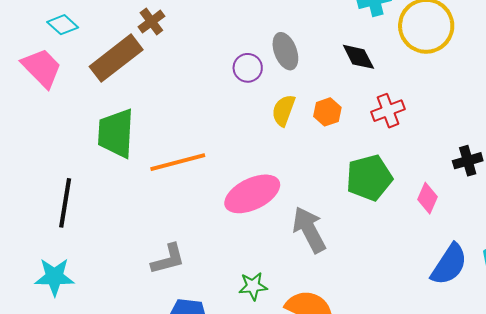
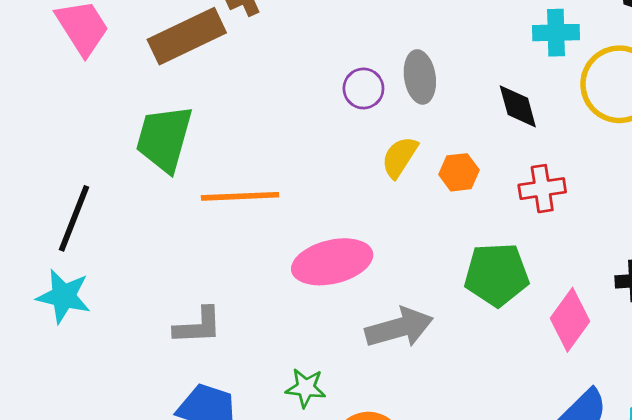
pink diamond: (428, 198) -> (570, 320), size x1.4
gray arrow: (309, 230) -> (399, 328), turned 90
cyan star: (54, 277) -> (64, 296), moved

